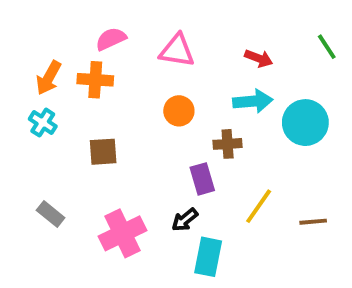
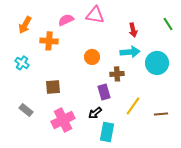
pink semicircle: (111, 39) -> (66, 20), moved
pink triangle: (177, 51) -> (95, 15), moved
red arrow: (259, 58) -> (133, 30), turned 56
orange arrow: (49, 78) -> (25, 25), moved
brown square: (103, 152) -> (53, 87), moved

